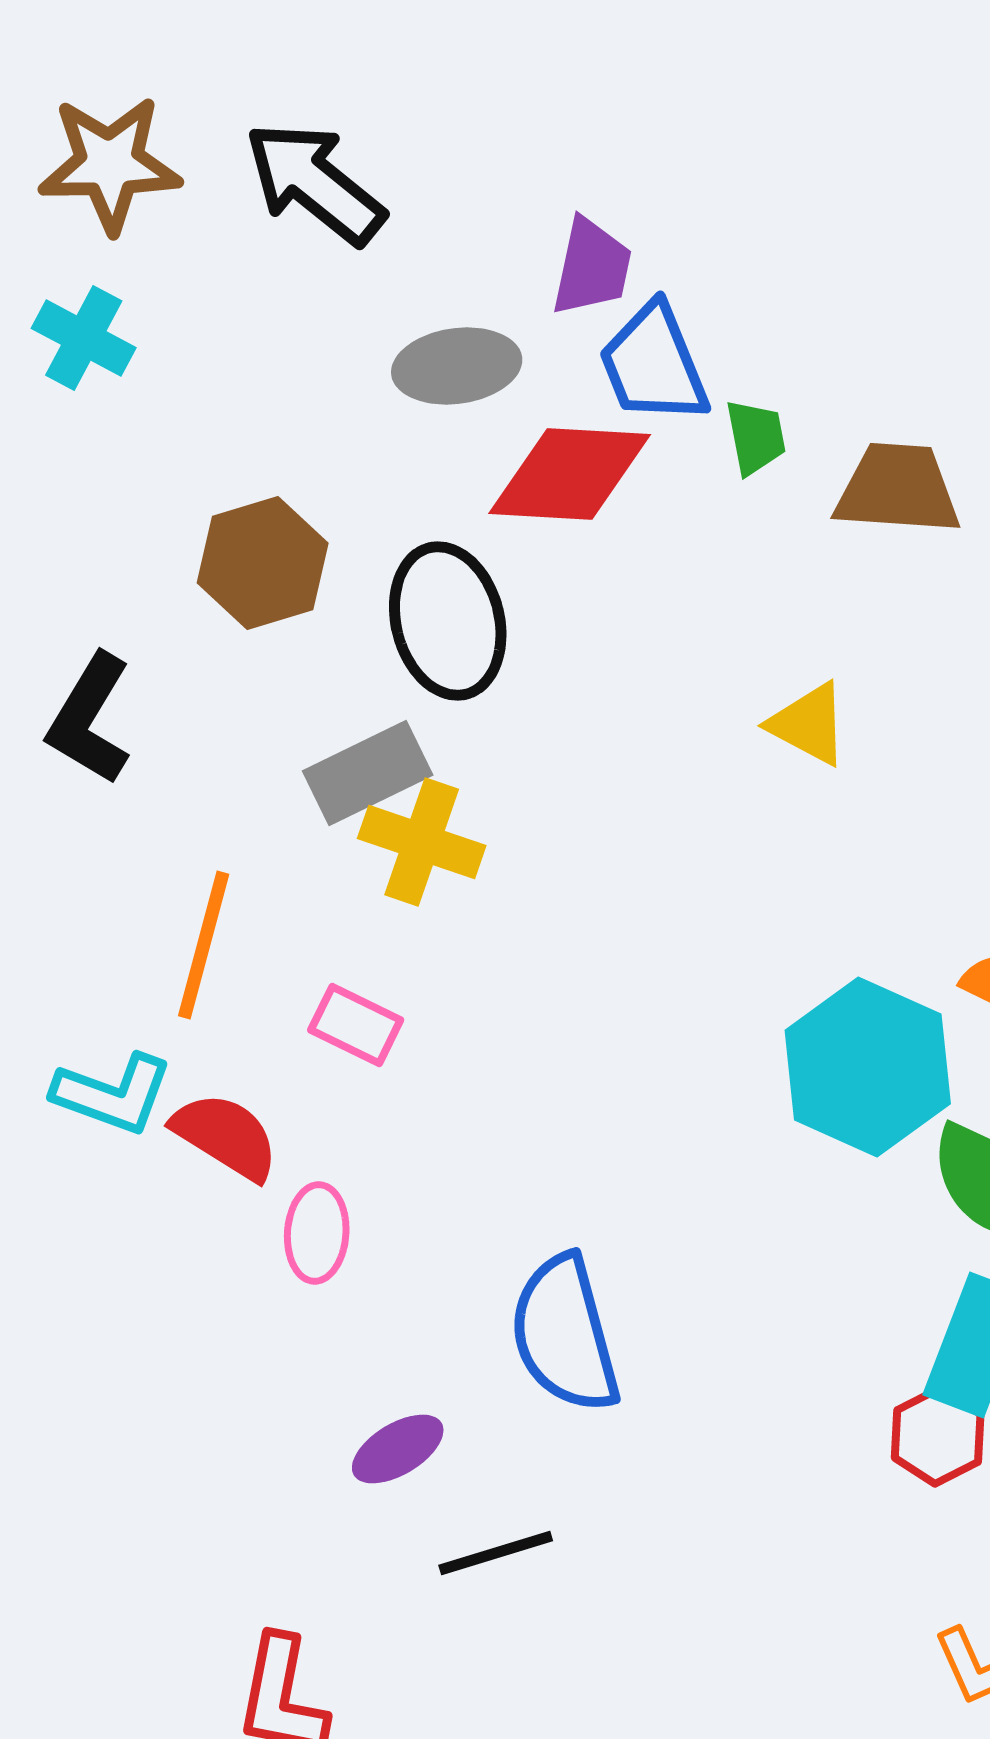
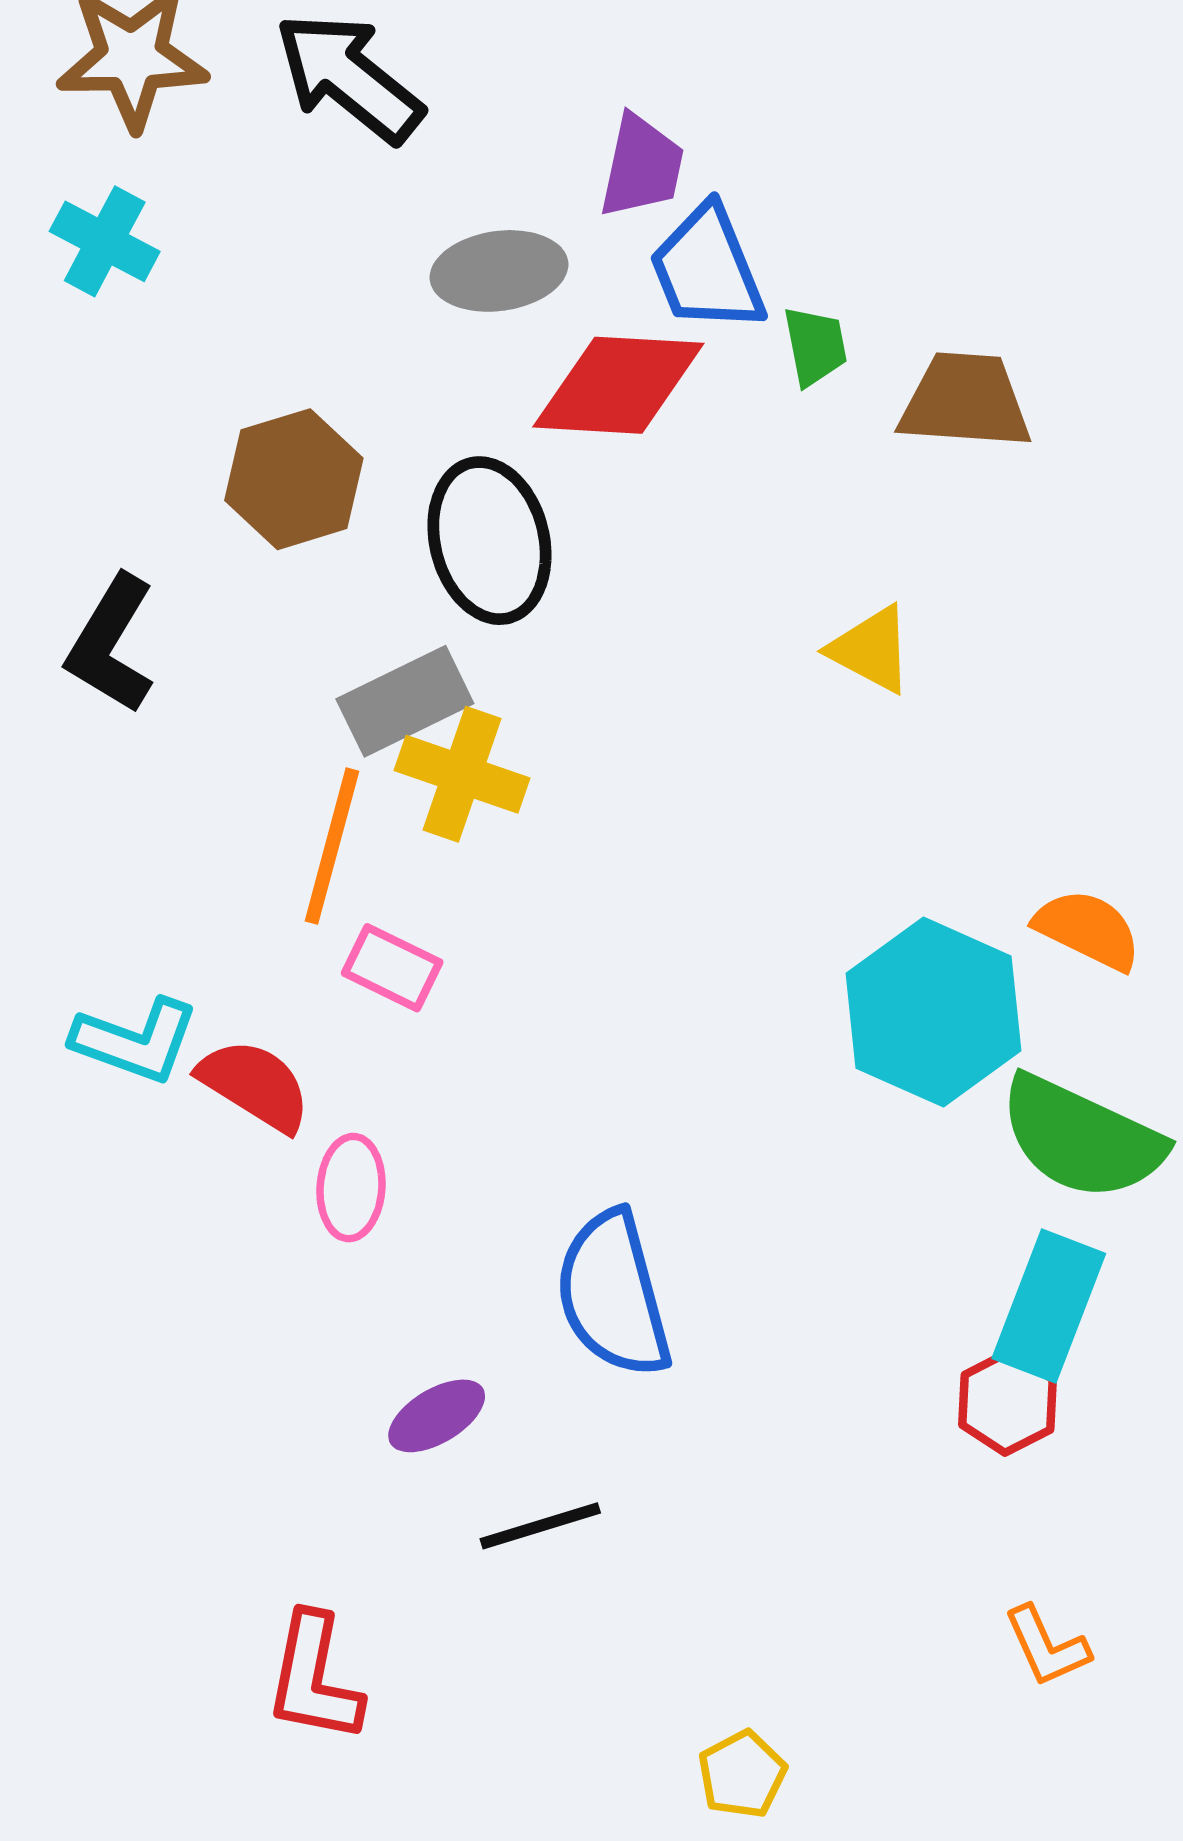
orange line: (204, 945) -> (332, 846), moved

